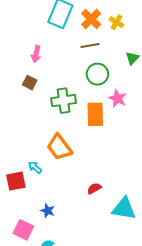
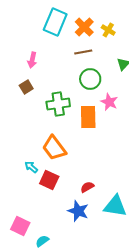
brown square: (30, 83) -> (26, 87), turned 32
red square: (16, 181) -> (49, 180), moved, turned 36
blue star: (48, 211) -> (78, 211), moved, size x1.5

